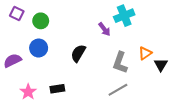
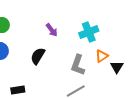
cyan cross: (124, 16) -> (89, 32), moved
purple arrow: (104, 29) -> (52, 30), moved

